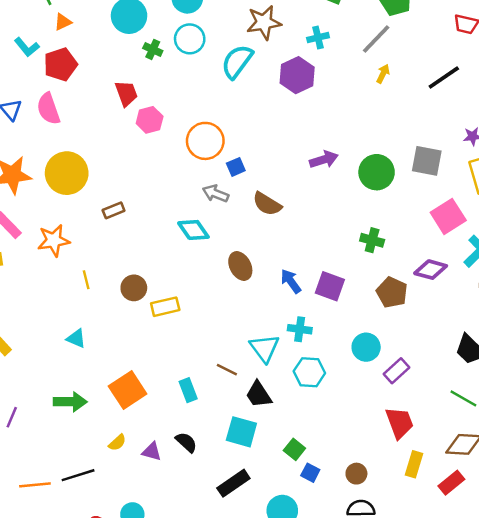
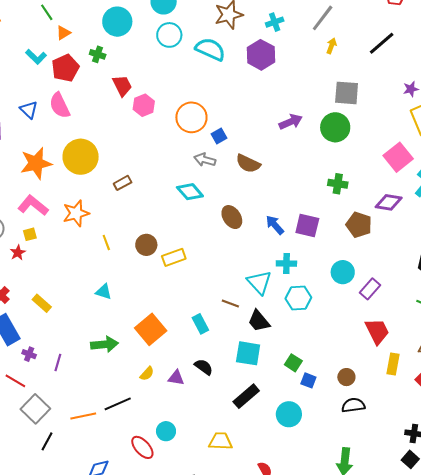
green cross: (153, 49) -> (98, 54), moved
cyan semicircle: (237, 62) -> (210, 49), turned 84
gray square: (427, 161) -> (347, 93), moved

